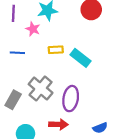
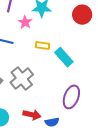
purple ellipse: (71, 99) -> (71, 97), moved
blue semicircle: (100, 128) -> (52, 122), moved

